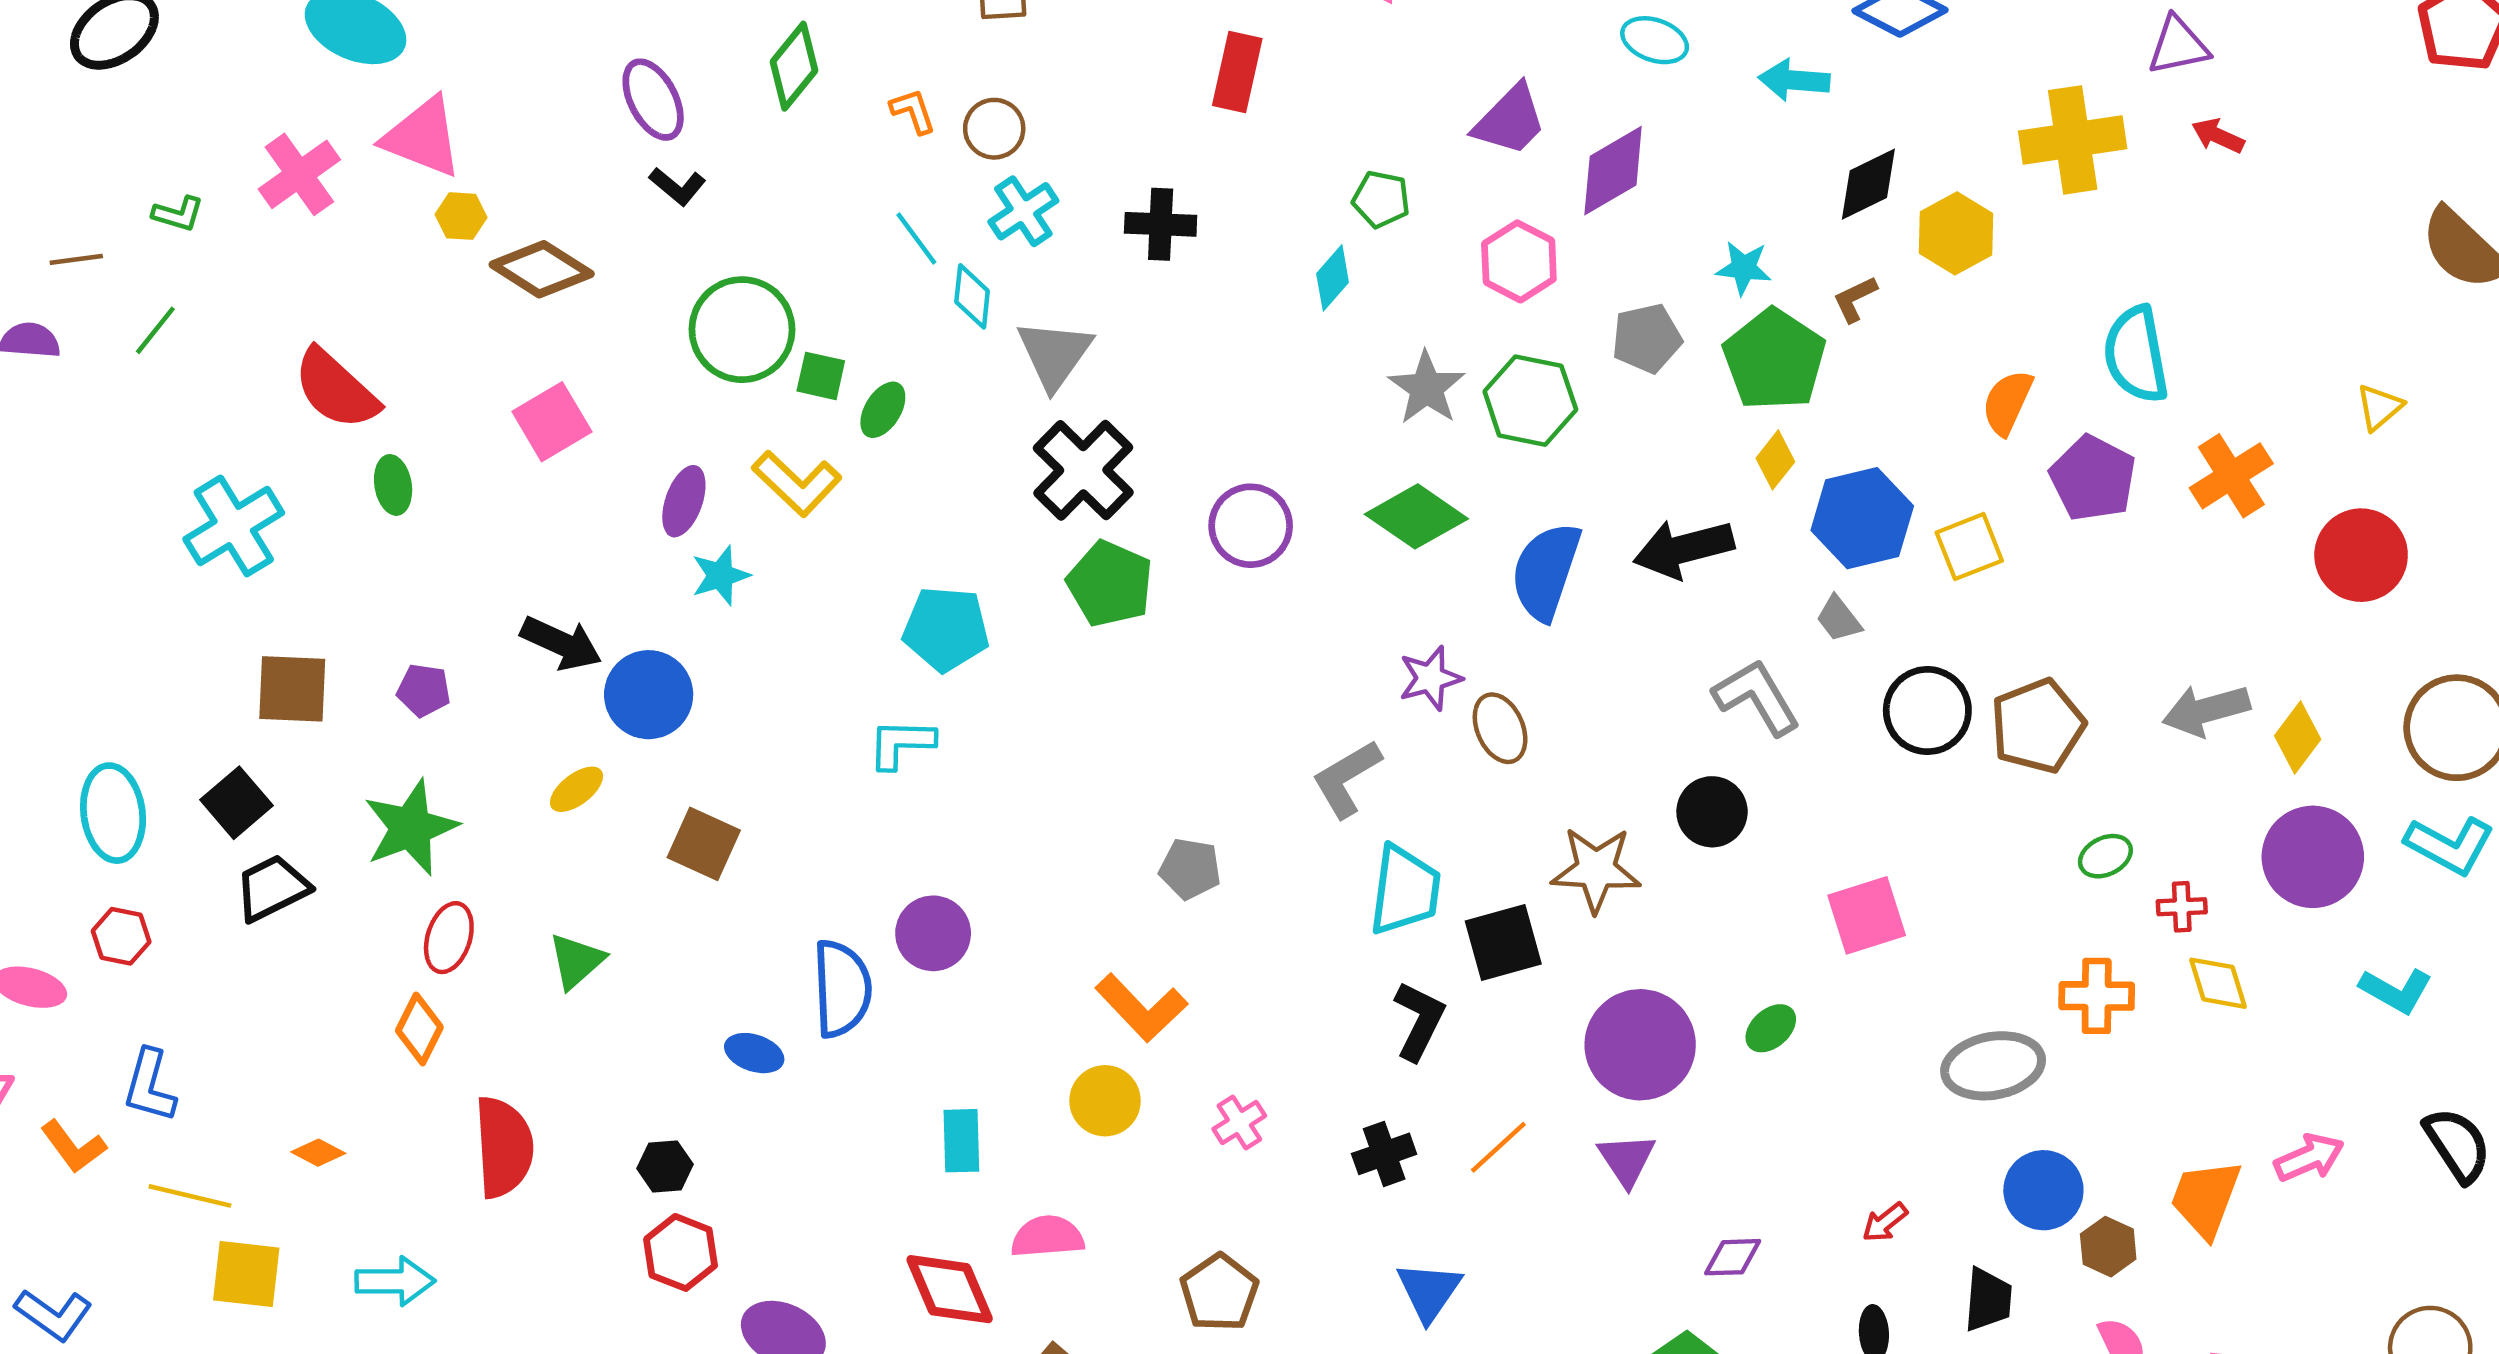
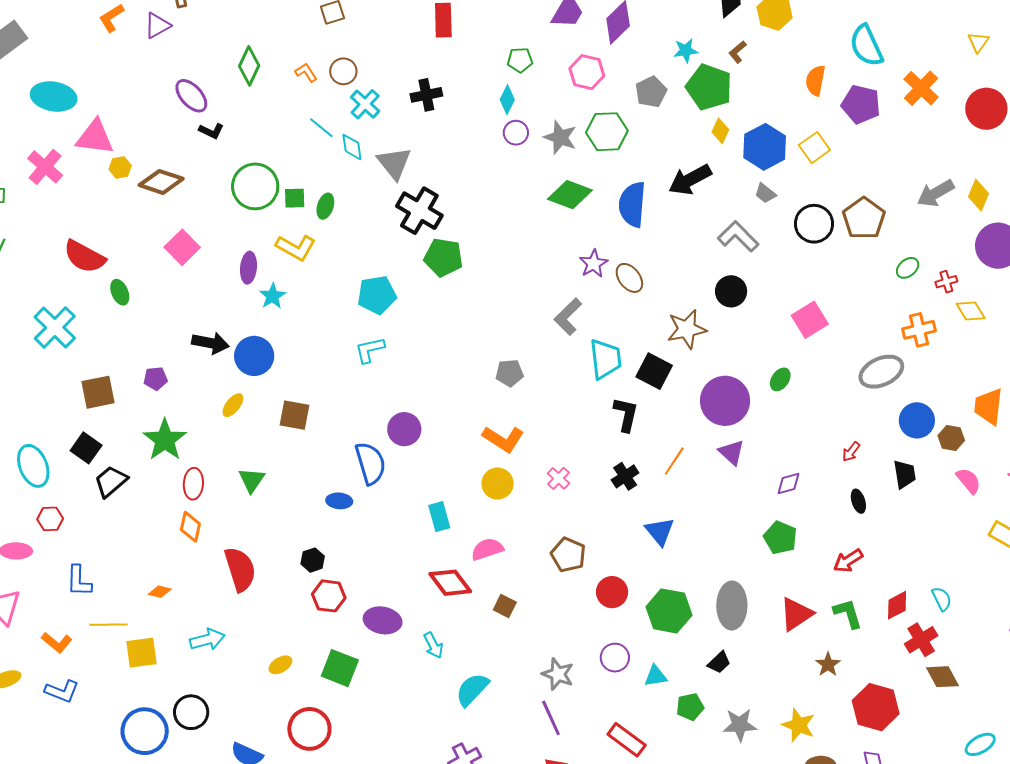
purple circle: (1251, 526) -> (516, 133), moved, size x0.7
black square: (1503, 943) -> (654, 371), turned -33
orange L-shape: (73, 1147) -> (57, 642), moved

